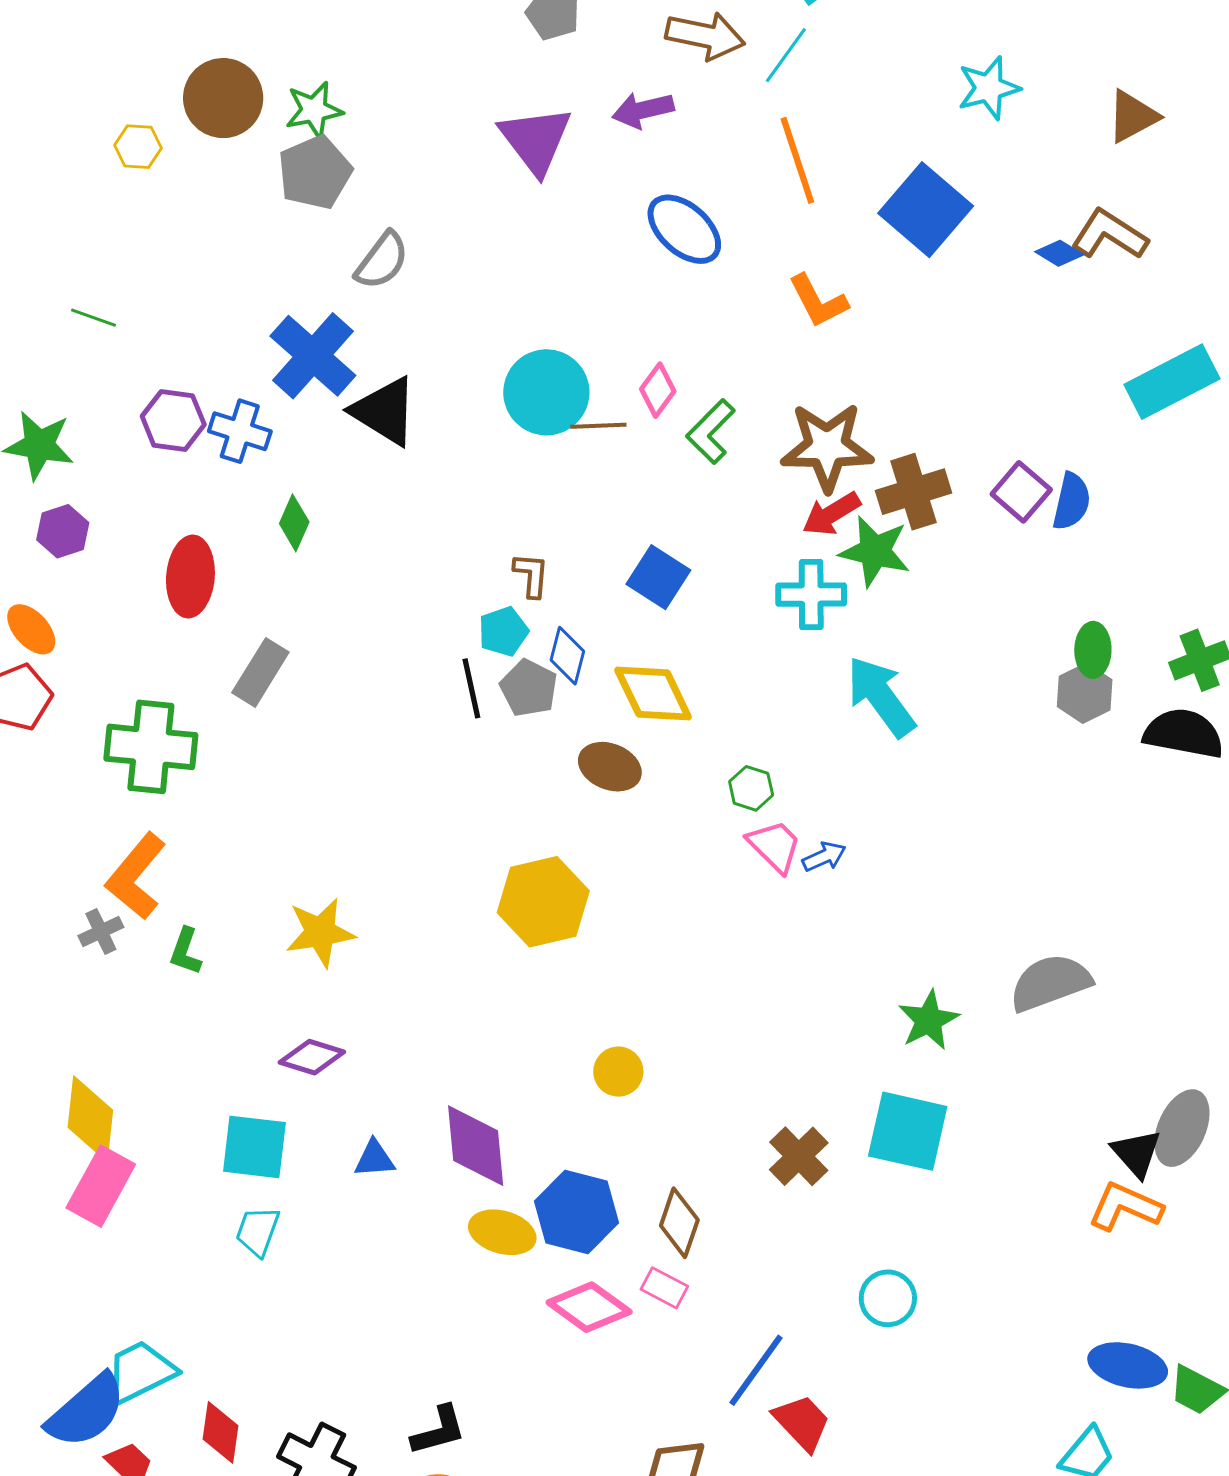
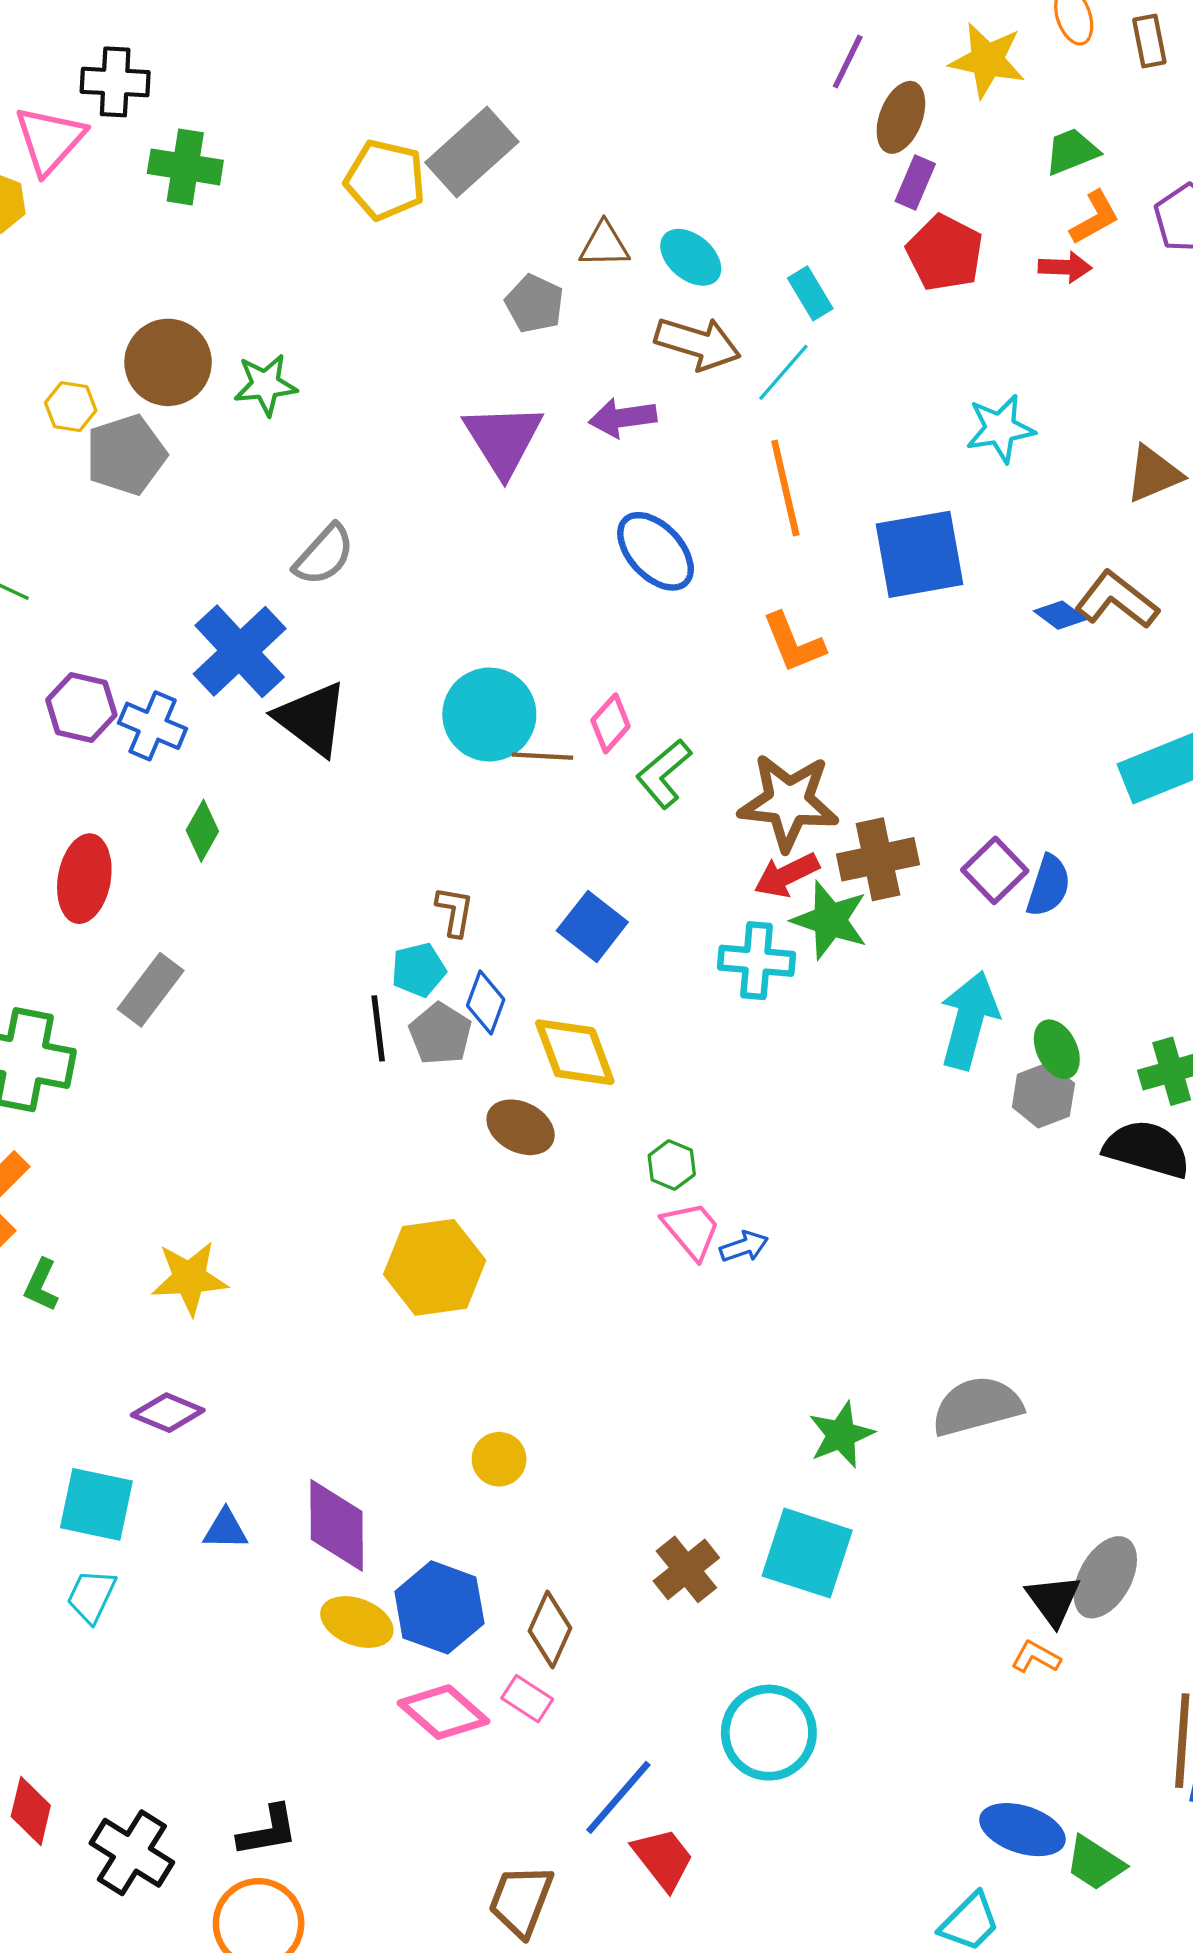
gray pentagon: (315, 172) -> (126, 455), moved
blue square: (926, 210) -> (919, 554), turned 34
green ellipse: (1093, 650) -> (1057, 1049), turned -32
cyan arrow: (881, 696) -> (969, 1020), moved, turned 46
orange L-shape: (1125, 1207) -> (1036, 1657), size x0.6
cyan circle: (888, 1298) -> (769, 1733), size x1.5

